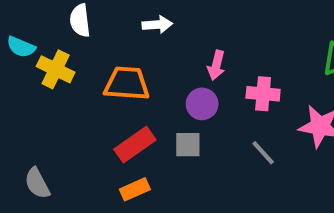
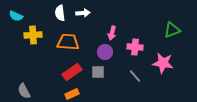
white semicircle: (80, 20) -> (60, 13), moved
cyan semicircle: (21, 47) -> (16, 16), moved
yellow cross: (56, 69) -> (33, 35), turned -30

